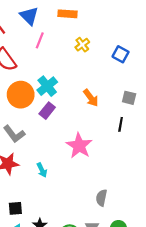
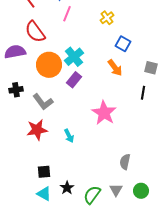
blue square: (121, 54) -> (123, 44), moved

